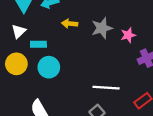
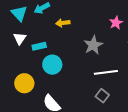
gray star: (102, 28) -> (93, 45), moved
yellow circle: (16, 64) -> (24, 83), moved

